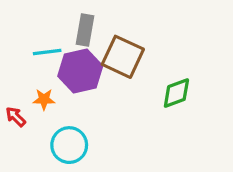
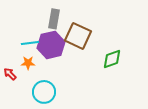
cyan line: (47, 52) -> (30, 43), moved

